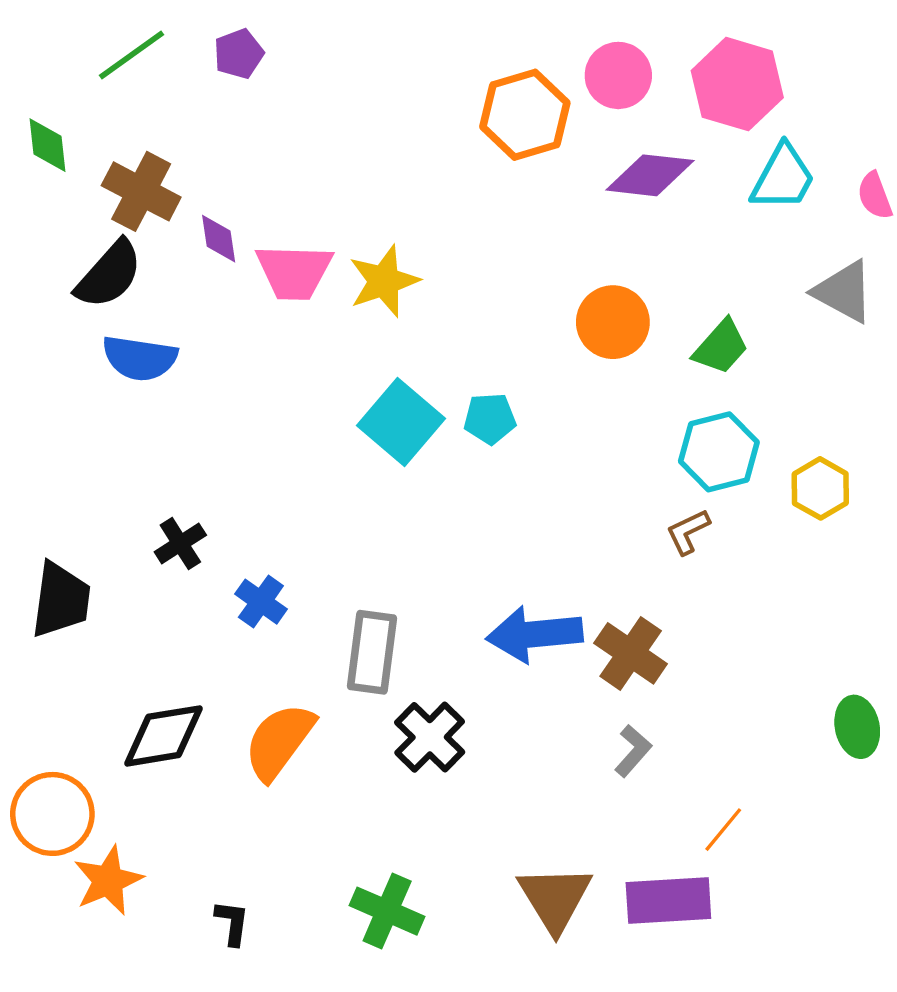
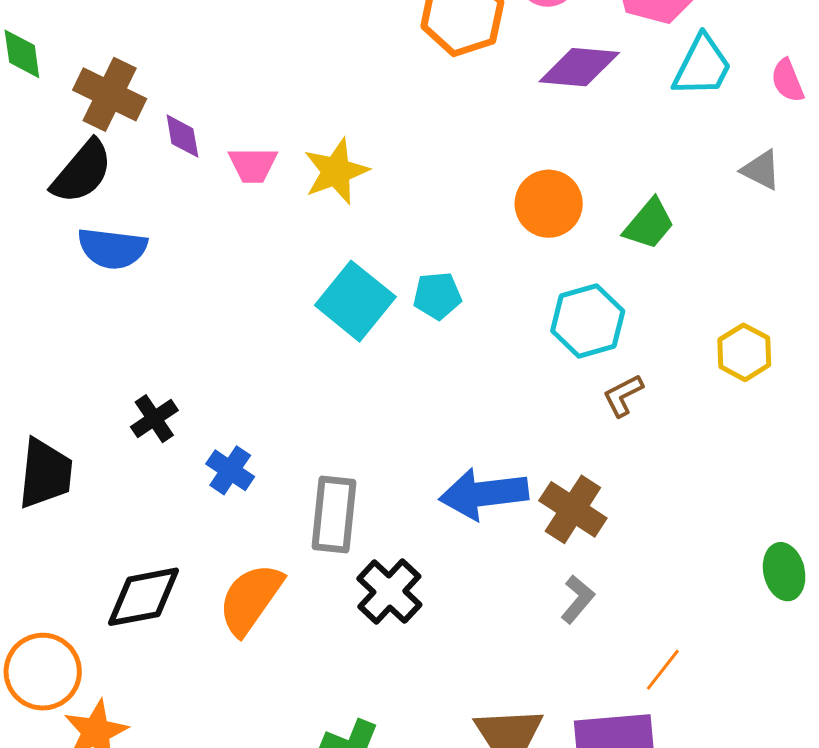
pink trapezoid: (294, 272) -> (253, 165), size x0.7
gray triangle: (844, 292) -> (761, 170), size x0.7
cyan hexagon: (719, 452) -> (588, 321), moved

